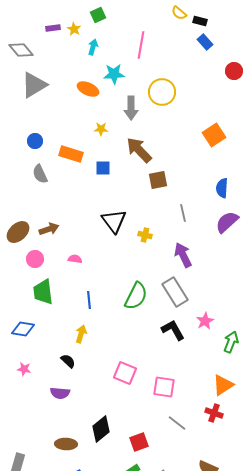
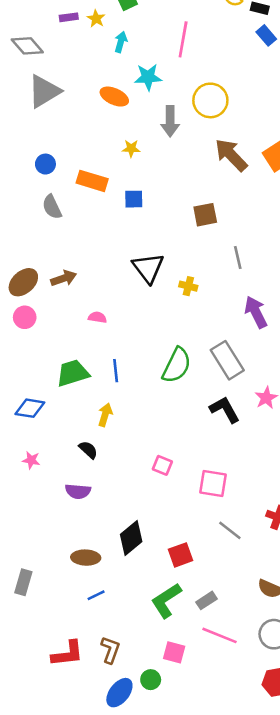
brown arrow: (139, 150) -> (231, 155), moved
purple arrow: (183, 255) -> (256, 312), moved
pink circle: (35, 259) -> (25, 317), moved
green trapezoid: (43, 292) -> (73, 373), moved, turned 80
pink square: (125, 373) -> (162, 465), size x0.7

